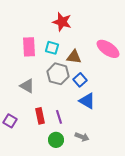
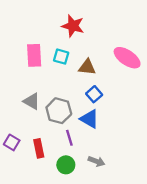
gray hexagon: (58, 74) -> (59, 111), moved
blue triangle: (87, 101) -> (89, 119), moved
red rectangle: (40, 116) -> (39, 148), moved

